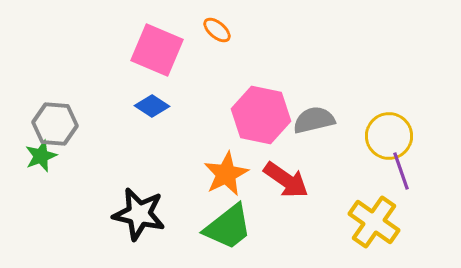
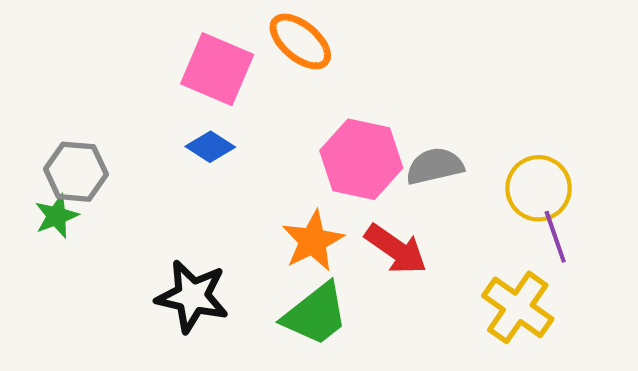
orange ellipse: (217, 30) -> (300, 41), size x1.6

